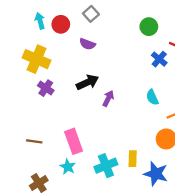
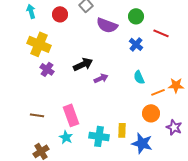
cyan arrow: (40, 21) -> (31, 11), moved
purple semicircle: (87, 44) -> (107, 25), moved, size x1.5
blue cross: (159, 59) -> (136, 44), moved
purple arrow: (108, 98) -> (101, 78), turned 40
cyan cross: (106, 166) -> (99, 136), turned 30

